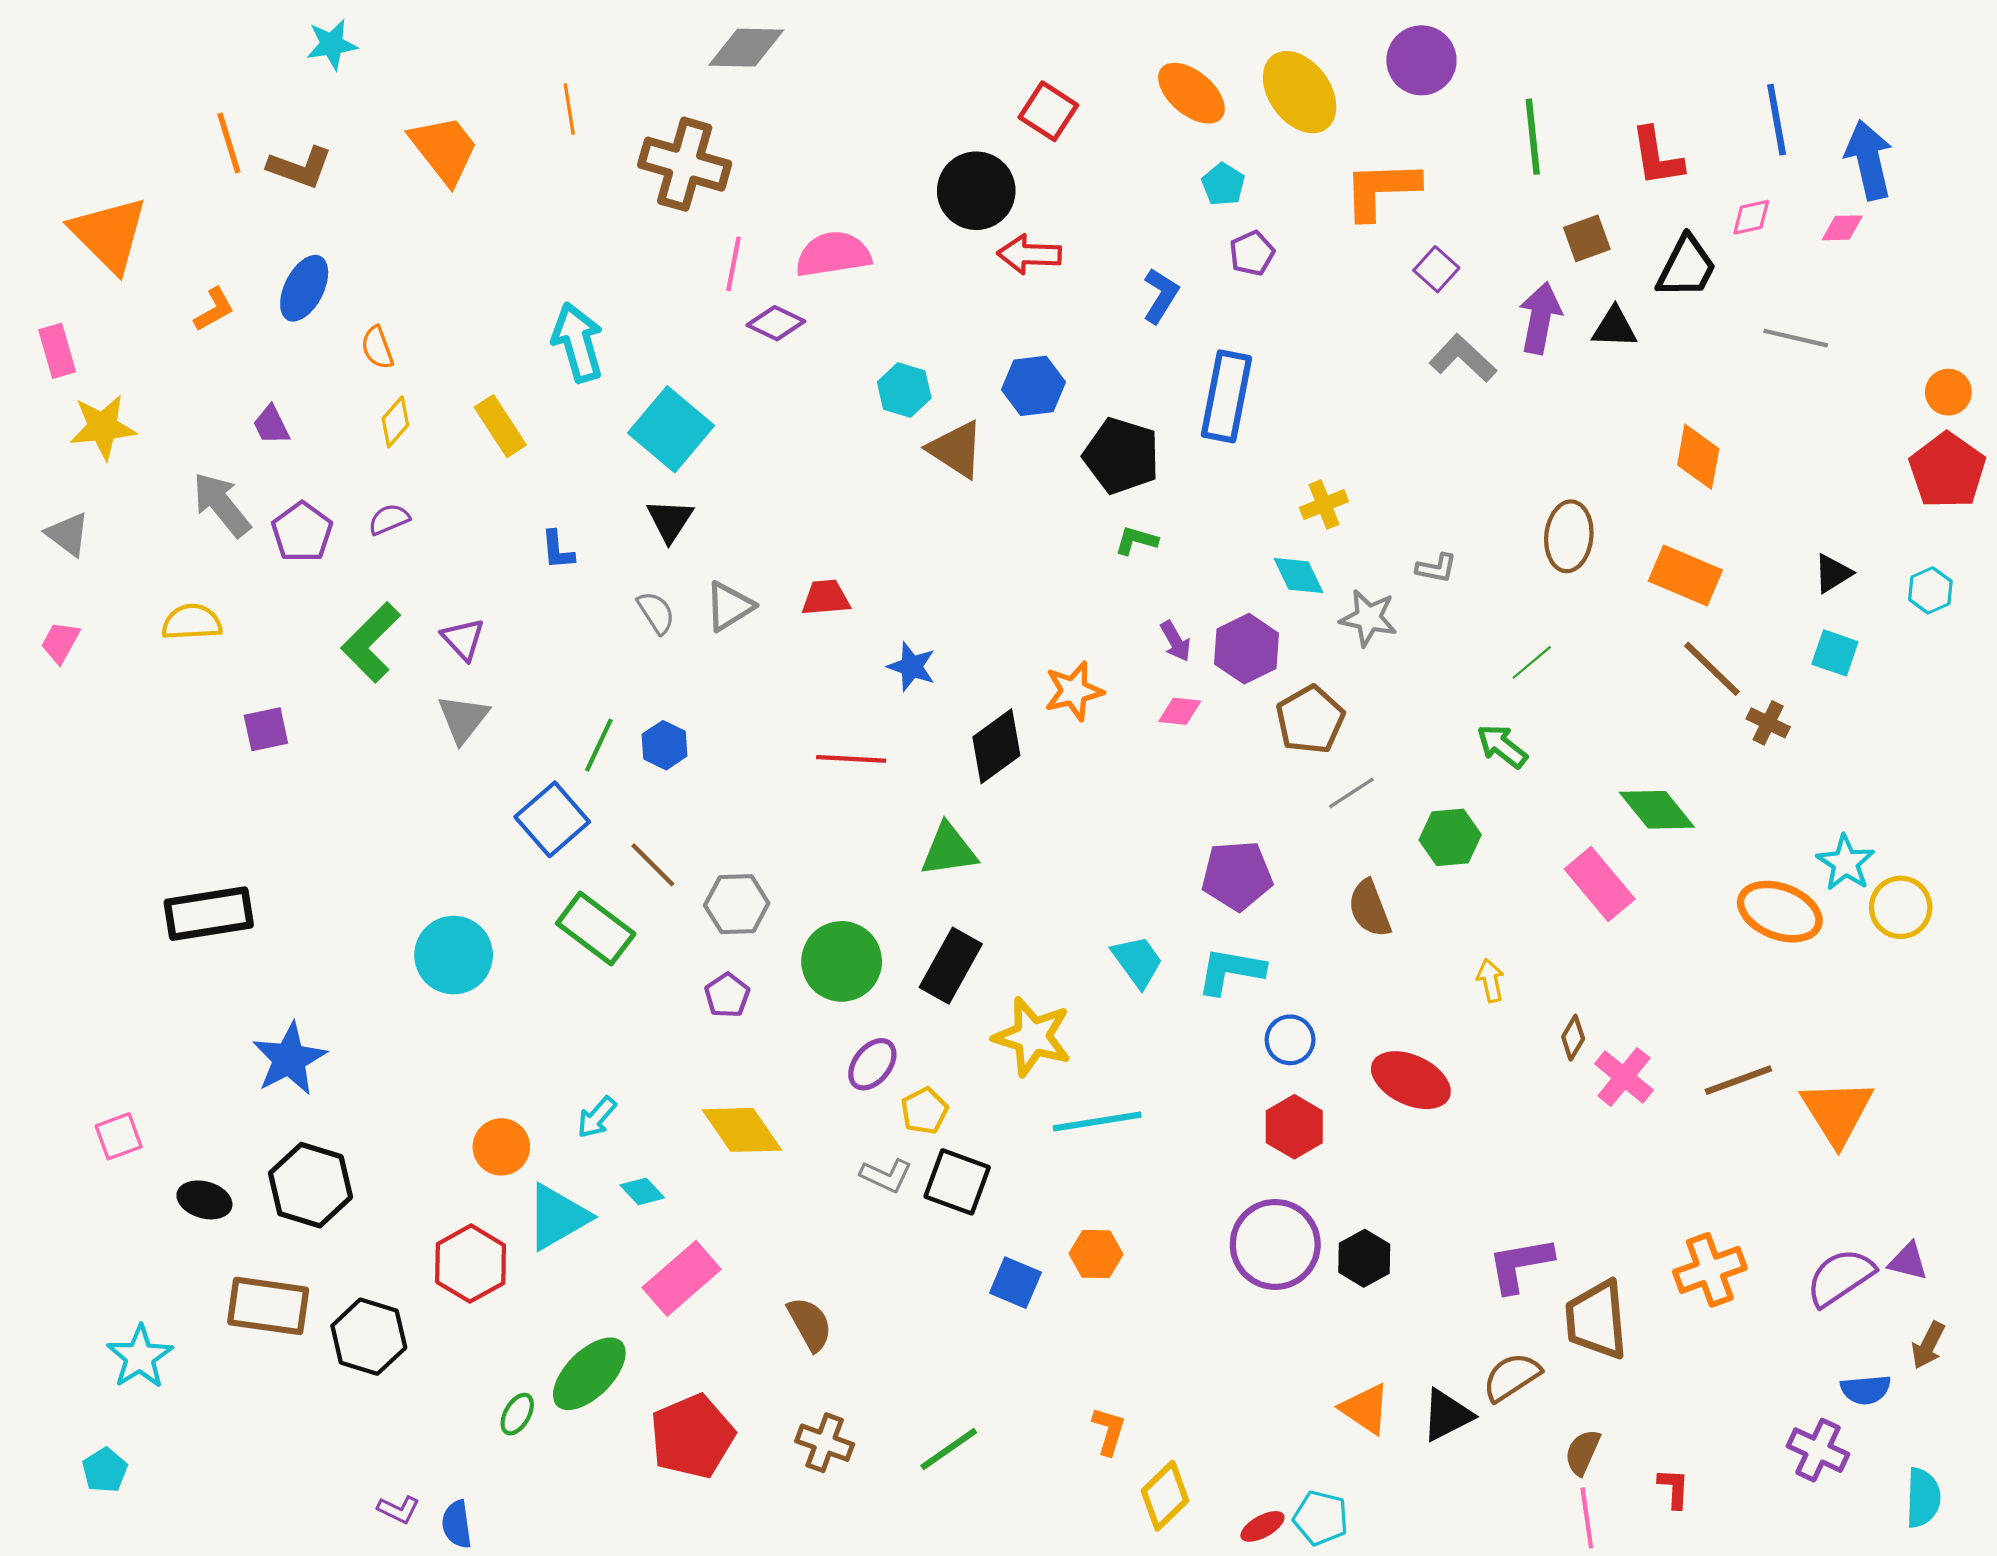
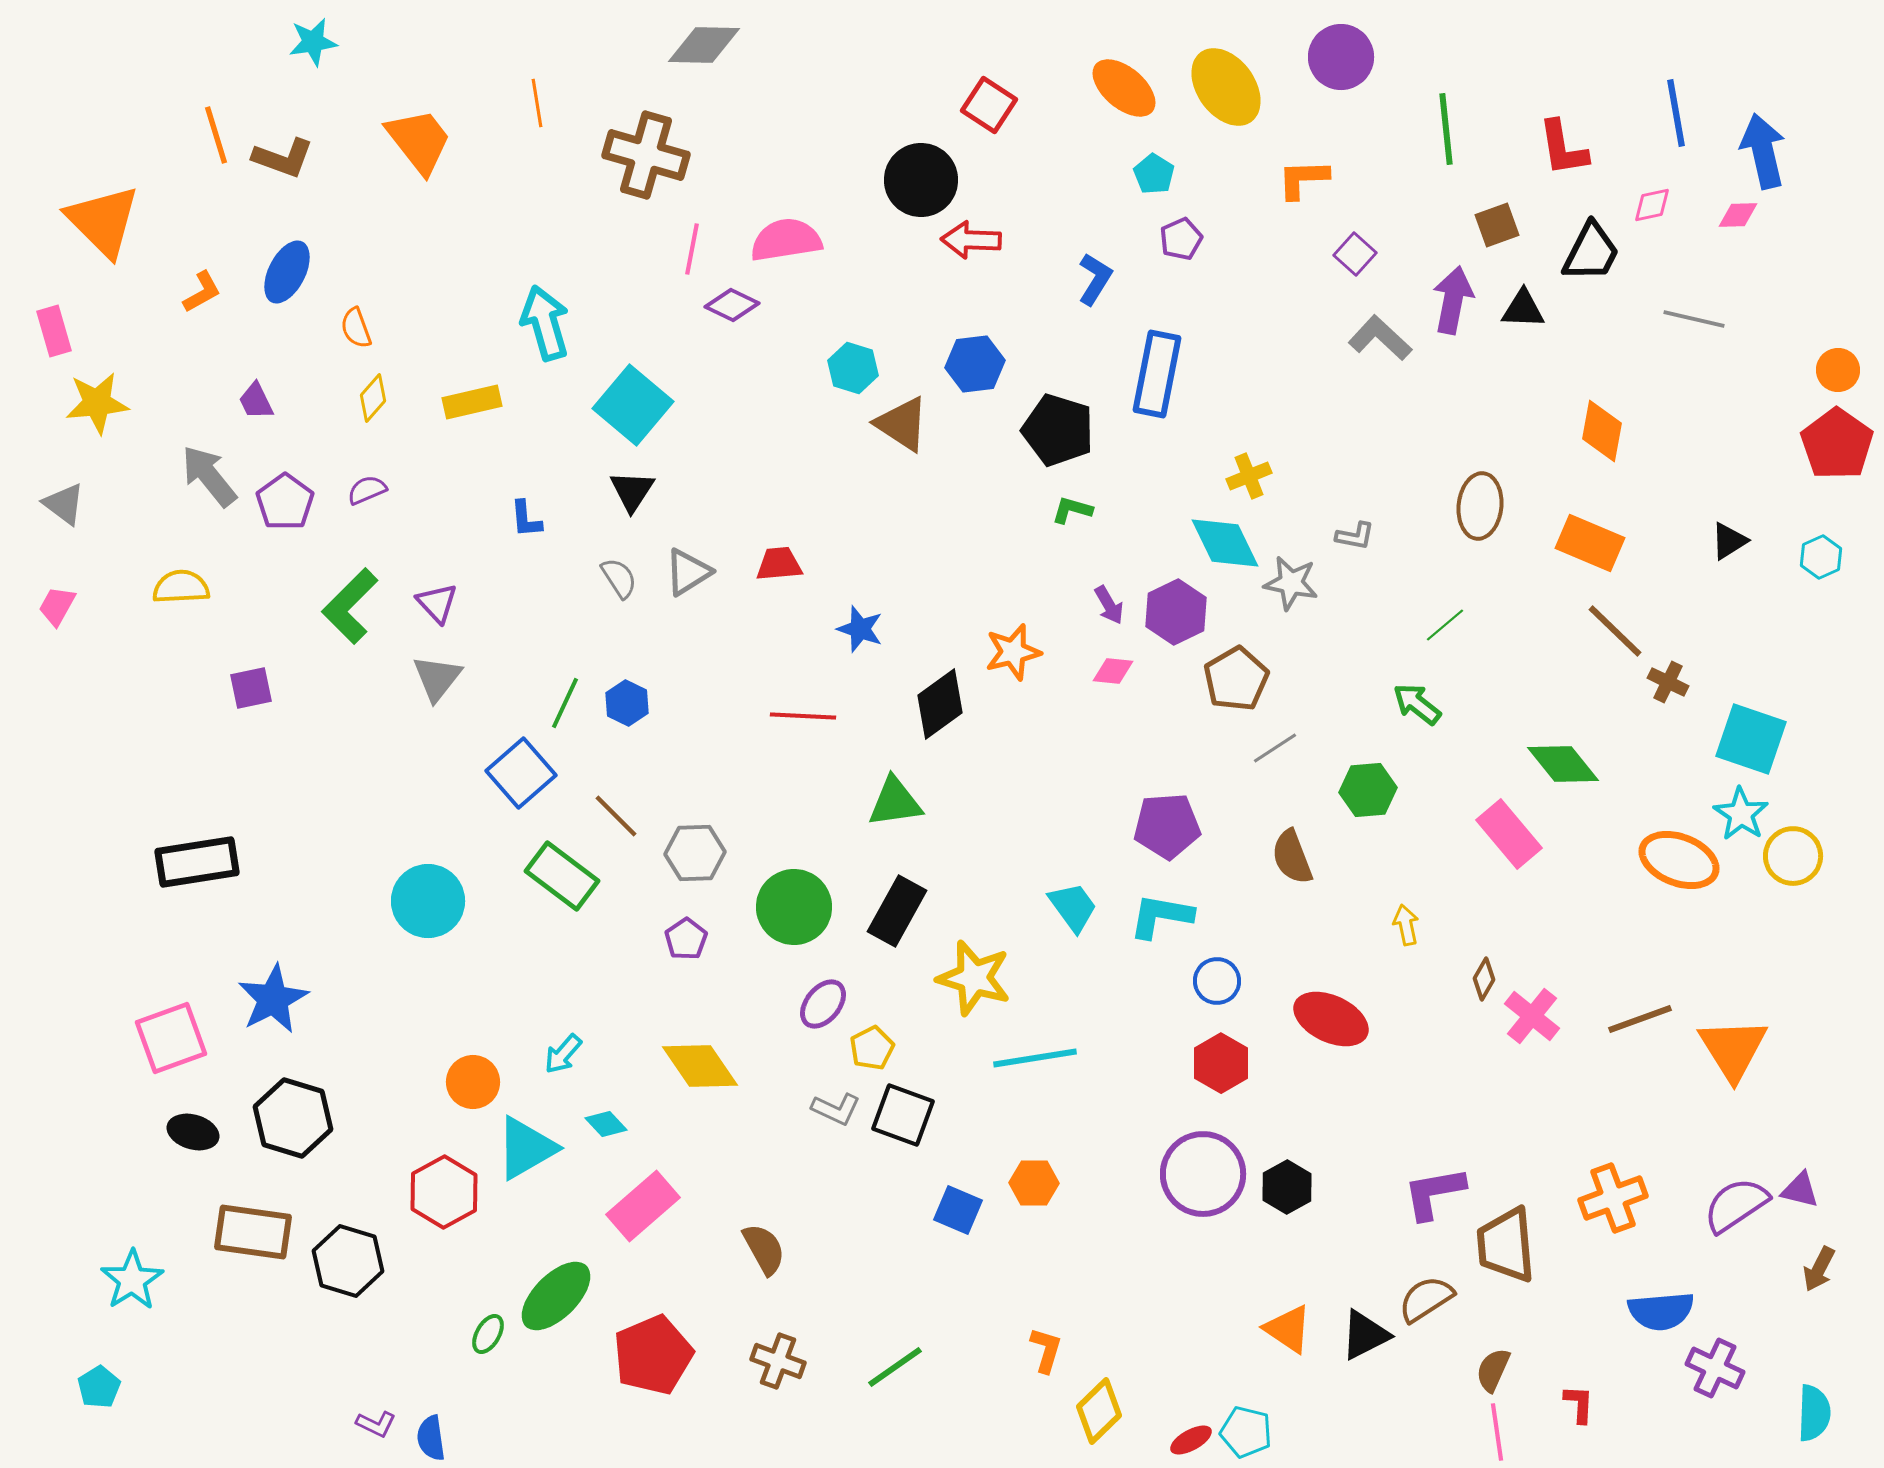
orange L-shape: (1381, 190) -> (1303, 179), size x0.7
yellow rectangle: (500, 426) -> (472, 402), turned -70
cyan diamond: (1299, 576) -> (1225, 543), size x1.4
cyan square: (1835, 653) -> (1751, 739), moved, size x1.6
pink square: (119, 1136) -> (171, 1038), moved, size x1.6
blue semicircle: (1866, 1390) -> (1661, 1311), moved, size x1.4

